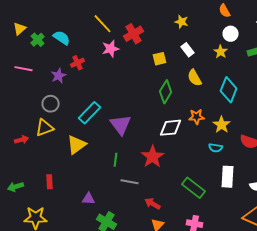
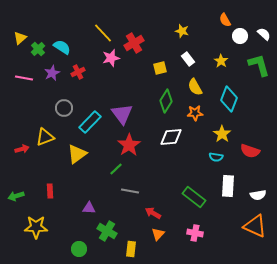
white circle: (231, 34) -> (240, 36), moved
purple star: (59, 76) -> (52, 73), moved
gray circle: (51, 104) -> (64, 108), moved
orange star: (197, 117) -> (195, 113), moved
purple triangle: (121, 125) -> (122, 114), moved
red star: (153, 157) -> (129, 145), moved
green line: (116, 160) -> (116, 169), turned 40

